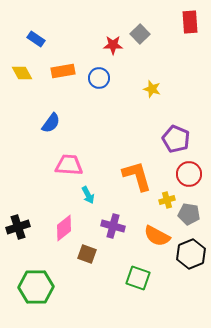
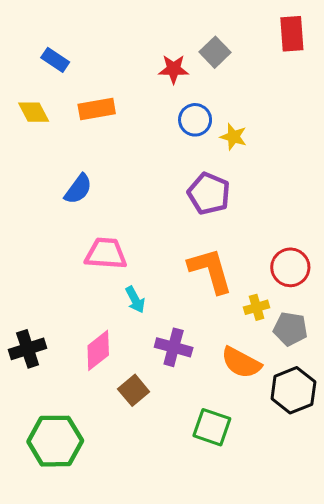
blue circle: (99, 78) -> (195, 120), moved
purple pentagon: (176, 139) -> (209, 194), moved
brown square: (87, 254) -> (134, 390), turned 30

